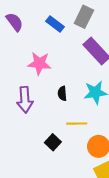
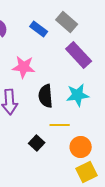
gray rectangle: (84, 17) -> (67, 22), turned -75
black semicircle: (62, 93) -> (46, 96), size x1.6

